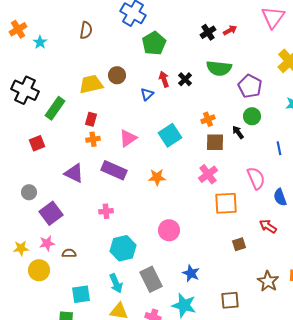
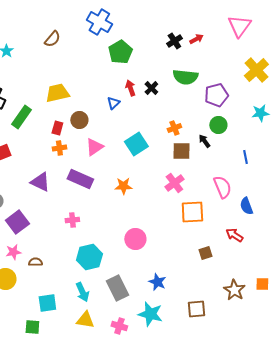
brown semicircle: (86, 30) -> (52, 39), turned 30
brown circle: (117, 75) -> (79, 120), moved
purple pentagon: (250, 86) -> (216, 95), turned 30

